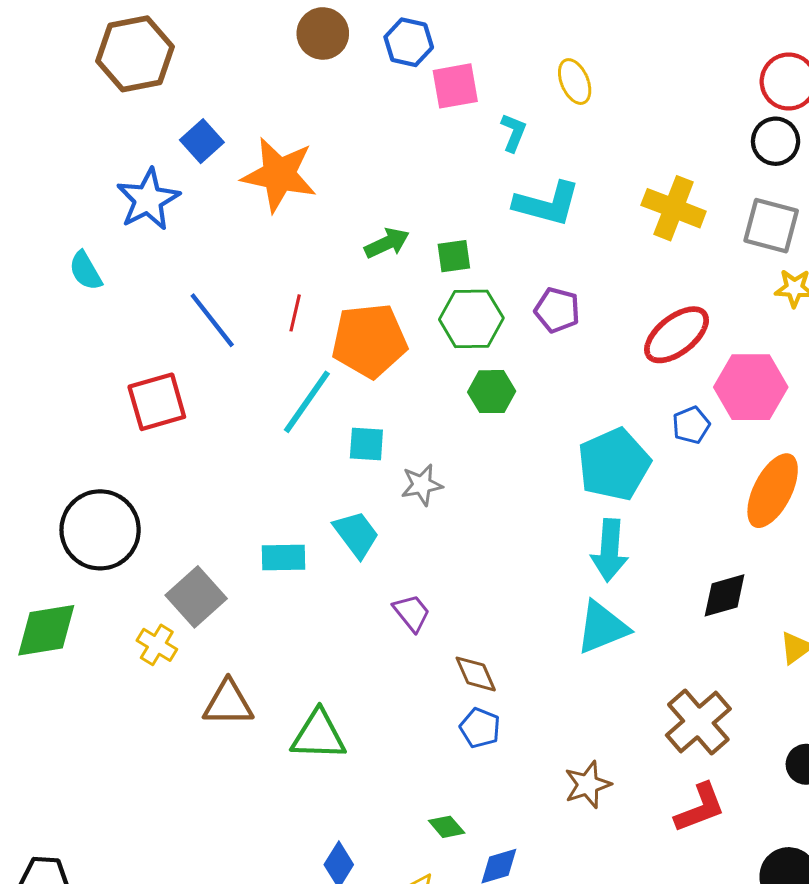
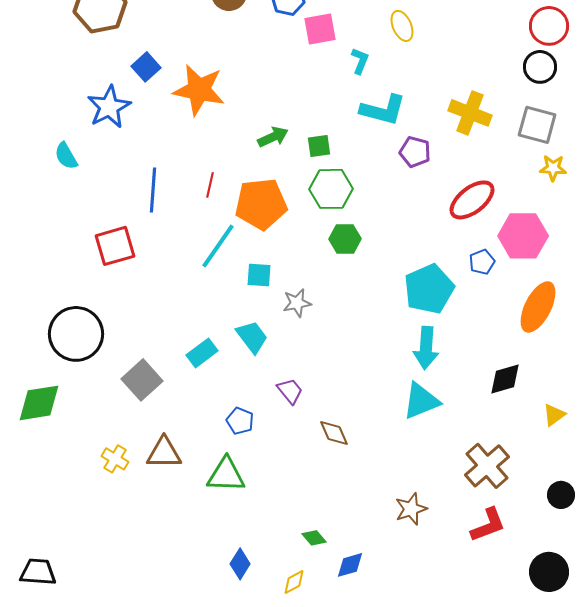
purple pentagon: (557, 310) -> (415, 152), moved
blue line: (212, 320) -> (153, 190), turned 42
cyan rectangle: (283, 558) -> (202, 353), turned -36
yellow cross: (157, 645) -> (115, 459), moved
blue pentagon: (480, 728) -> (240, 421), moved

